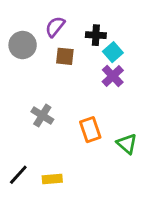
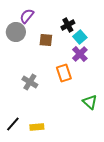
purple semicircle: (55, 27) -> (27, 16), moved
black cross: (96, 35) -> (68, 25), turned -32
orange rectangle: (90, 130) -> (64, 73), moved

